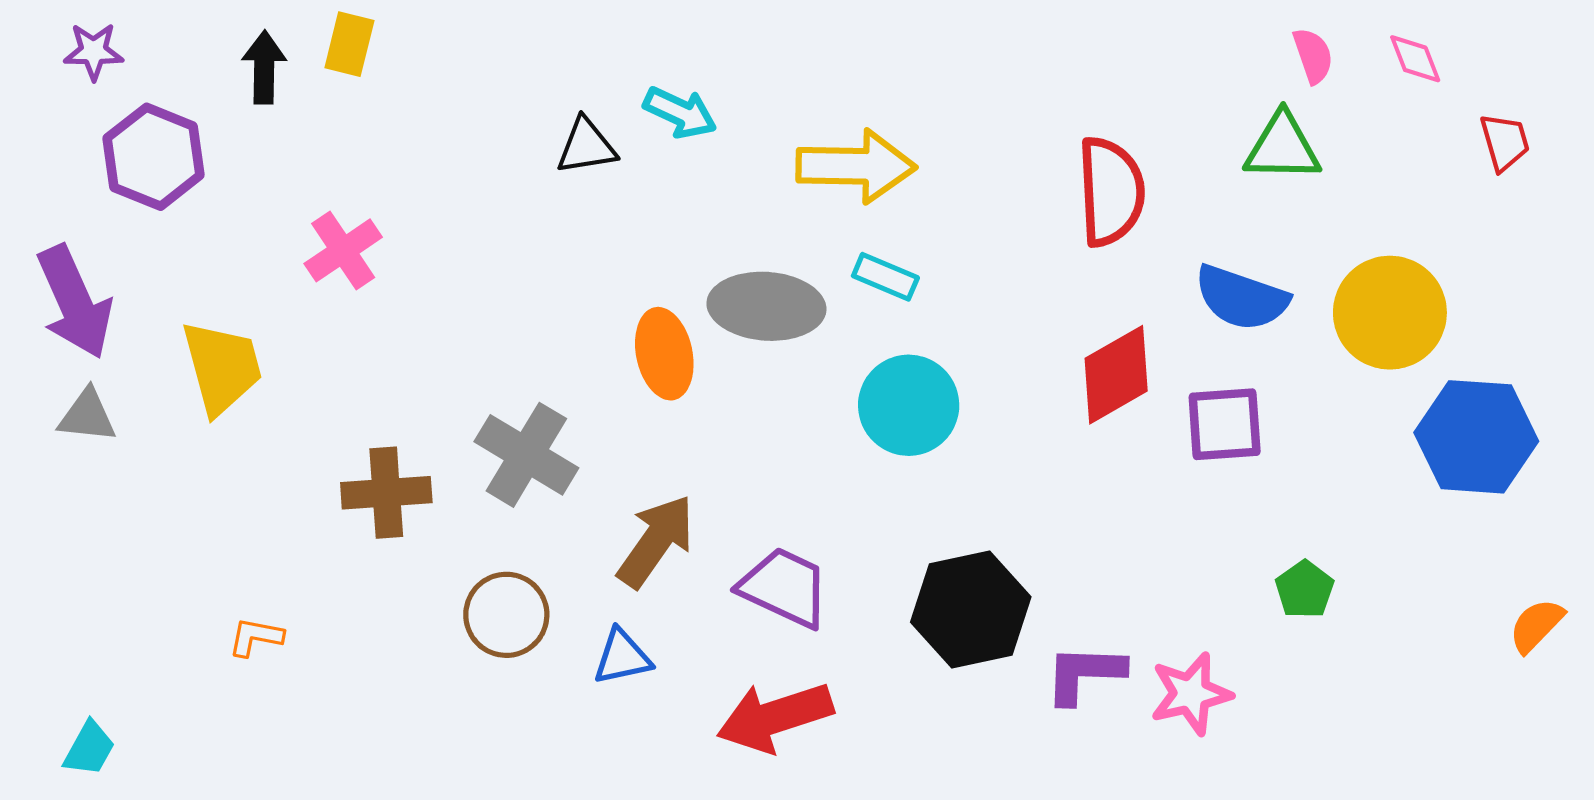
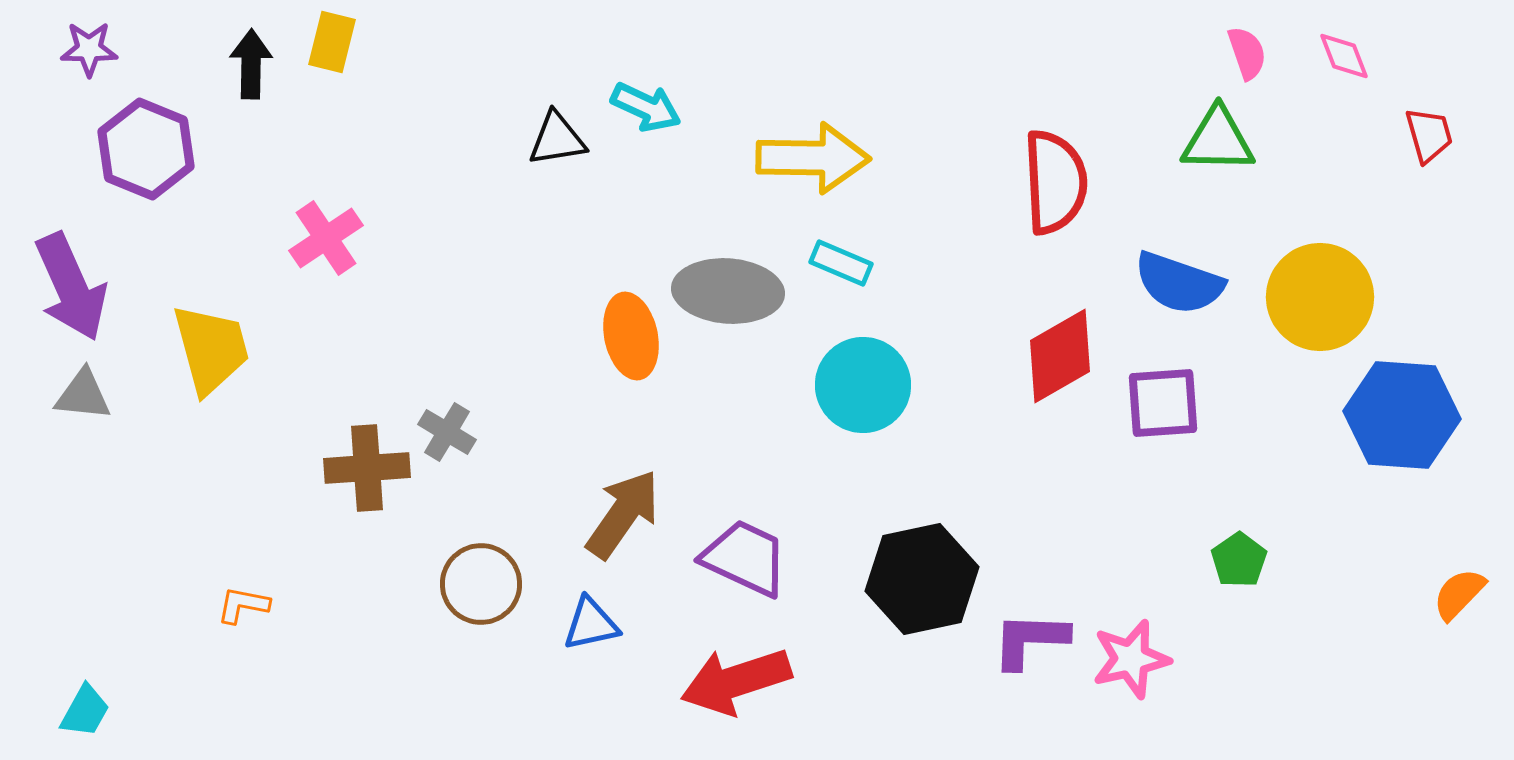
gray cross: (526, 455) -> (447, 432), moved, size x0.6

